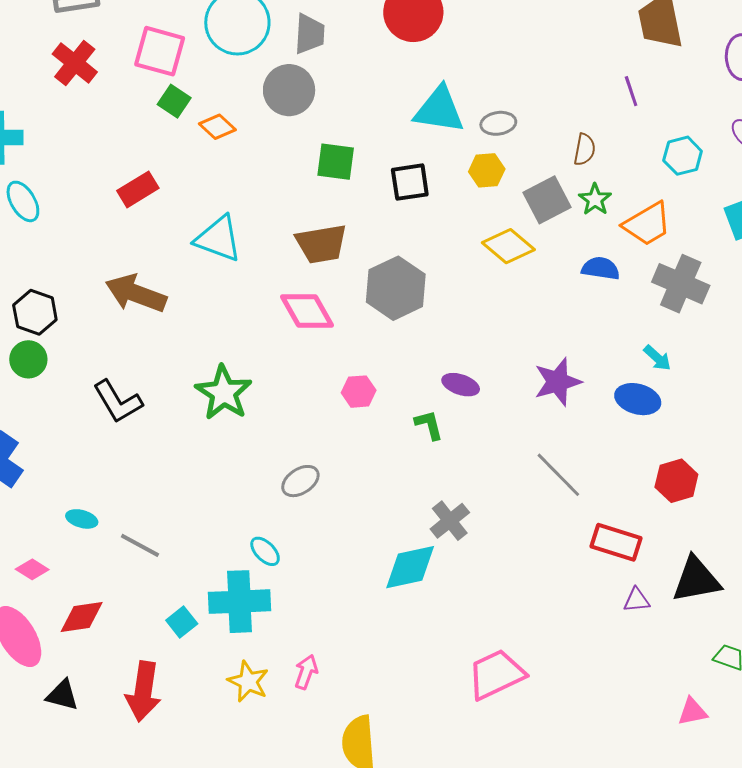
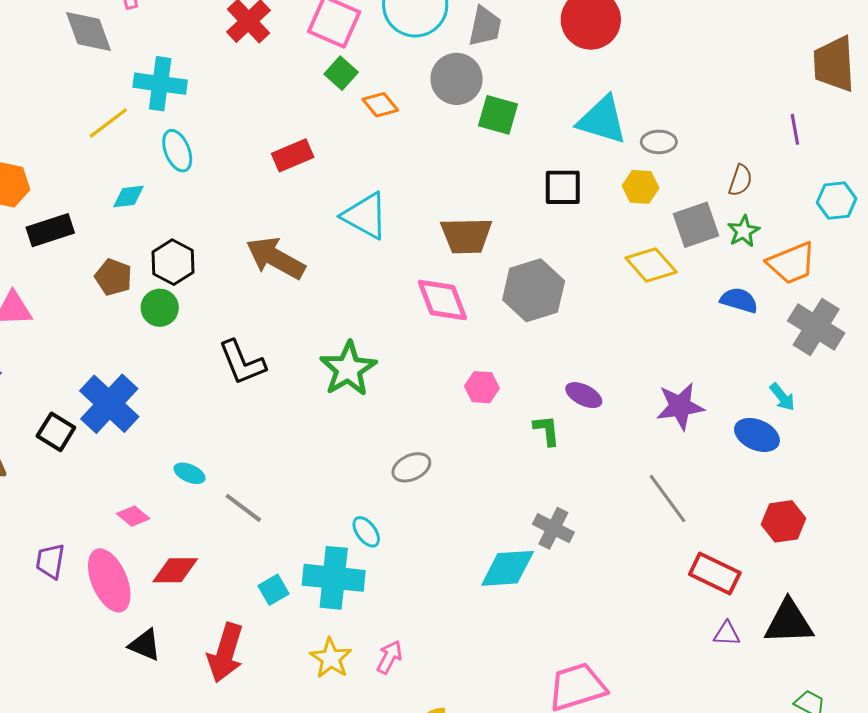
green square: (336, 162) -> (498, 115), moved
gray cross: (450, 521) -> (553, 528), turned -33

